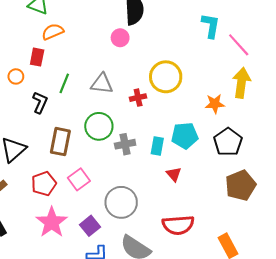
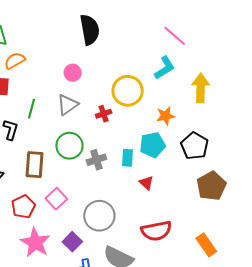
cyan L-shape: (211, 26) -> (165, 68), moved, turned 55
pink circle: (120, 38) -> (73, 73), moved
pink line: (239, 45) -> (175, 36), moved
gray triangle: (102, 84) -> (68, 105), turned -35
orange star: (215, 104) -> (166, 116), moved

